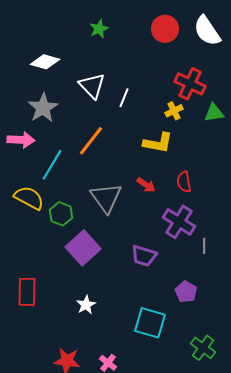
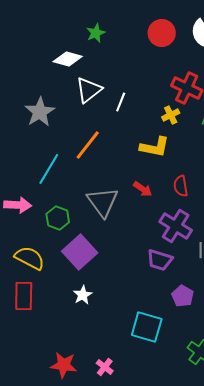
white diamond: (45, 62) -> (68, 59), moved
white triangle: (92, 86) -> (89, 90), turned 36
pink arrow: (21, 140) -> (18, 205), moved
yellow semicircle: (29, 198) -> (30, 258), moved
purple trapezoid: (144, 256) -> (160, 260), moved
white star: (86, 305) -> (83, 295), moved

